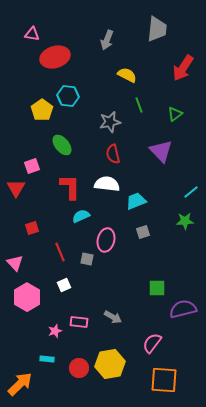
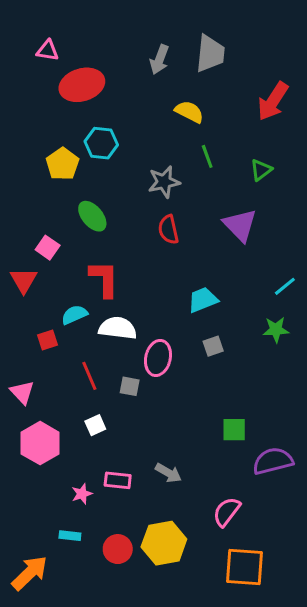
gray trapezoid: (157, 29) -> (210, 53), moved
pink square: (32, 166) -> (48, 248), turned -35
white semicircle: (107, 184) -> (118, 328), moved
cyan semicircle: (81, 216) -> (74, 315), moved

